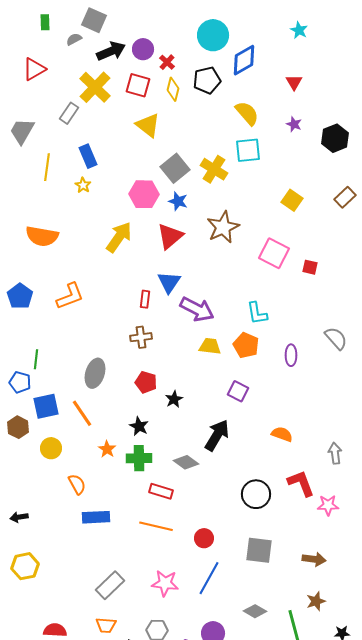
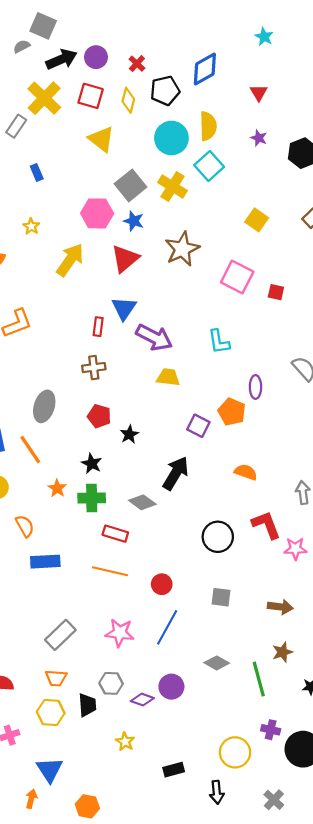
cyan circle: (213, 35) -> (171, 138), moved
red cross: (167, 62) -> (137, 64), moved
yellow semicircle: (247, 113) -> (208, 126), turned 40
cyan square: (248, 150) -> (209, 166), turned -36
blue rectangle: (88, 156) -> (37, 172), size x0.7
yellow star: (83, 185) -> (31, 226), moved
orange pentagon: (246, 345) -> (232, 412), moved
gray square: (259, 550) -> (221, 597), size x0.7

